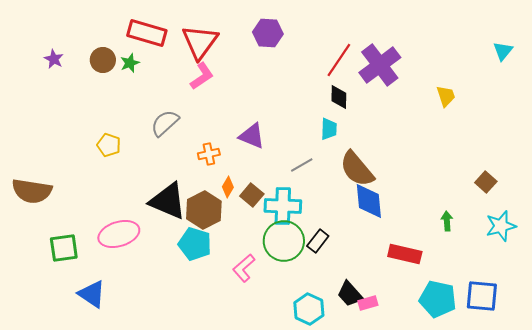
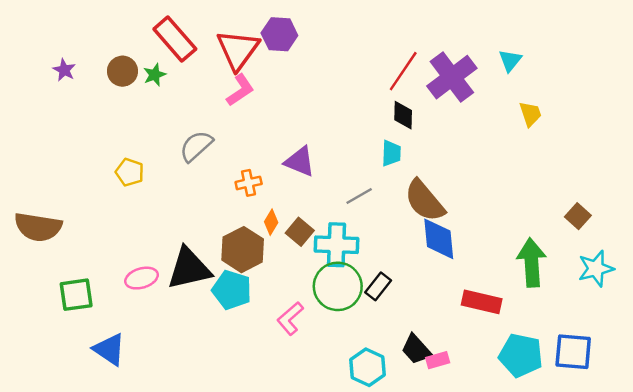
red rectangle: (147, 33) -> (175, 39), turned 33
purple hexagon: (268, 33) -> (279, 34), moved
cyan triangle: (503, 51) -> (510, 60), moved
black triangle: (168, 201) -> (189, 269), moved, turned -36
green arrow: (447, 221) -> (532, 263), size x2.0
pink ellipse: (119, 234) -> (142, 278), size x0.7

